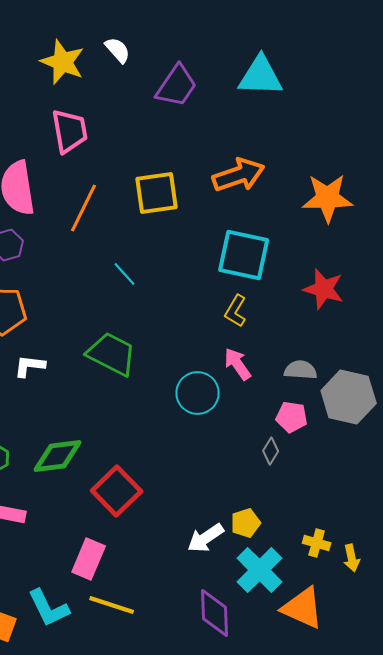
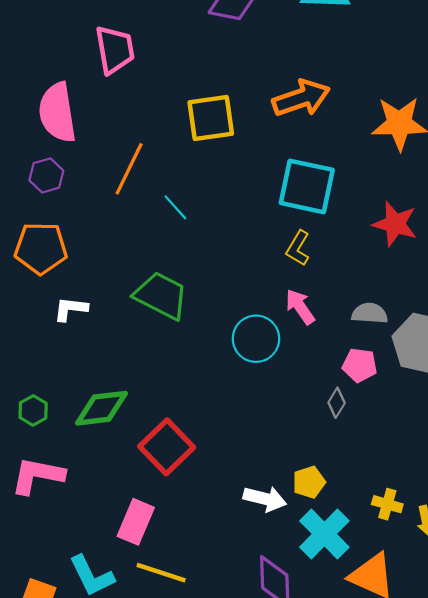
orange line: (84, 208) -> (129, 169), moved
white arrow: (206, 538) -> (265, 499), turned -132

